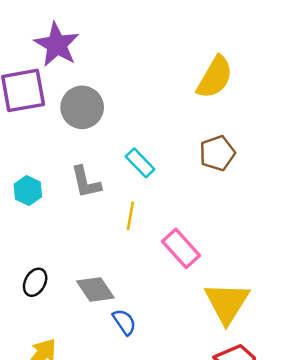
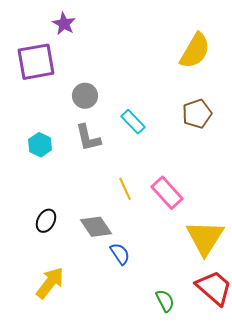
purple star: (57, 45) -> (64, 24), size x0.6
gray circle: (82, 107) -> (85, 96), moved, size x0.7
yellow line: (130, 216) -> (125, 189), moved, turned -35

